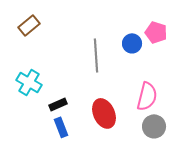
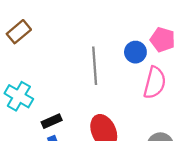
pink semicircle: (147, 96) -> (155, 83), moved

